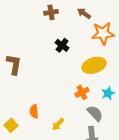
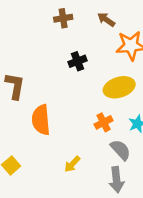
black cross: (62, 45) -> (77, 61), turned 32
orange semicircle: (34, 111) -> (41, 120), moved, size x1.6

